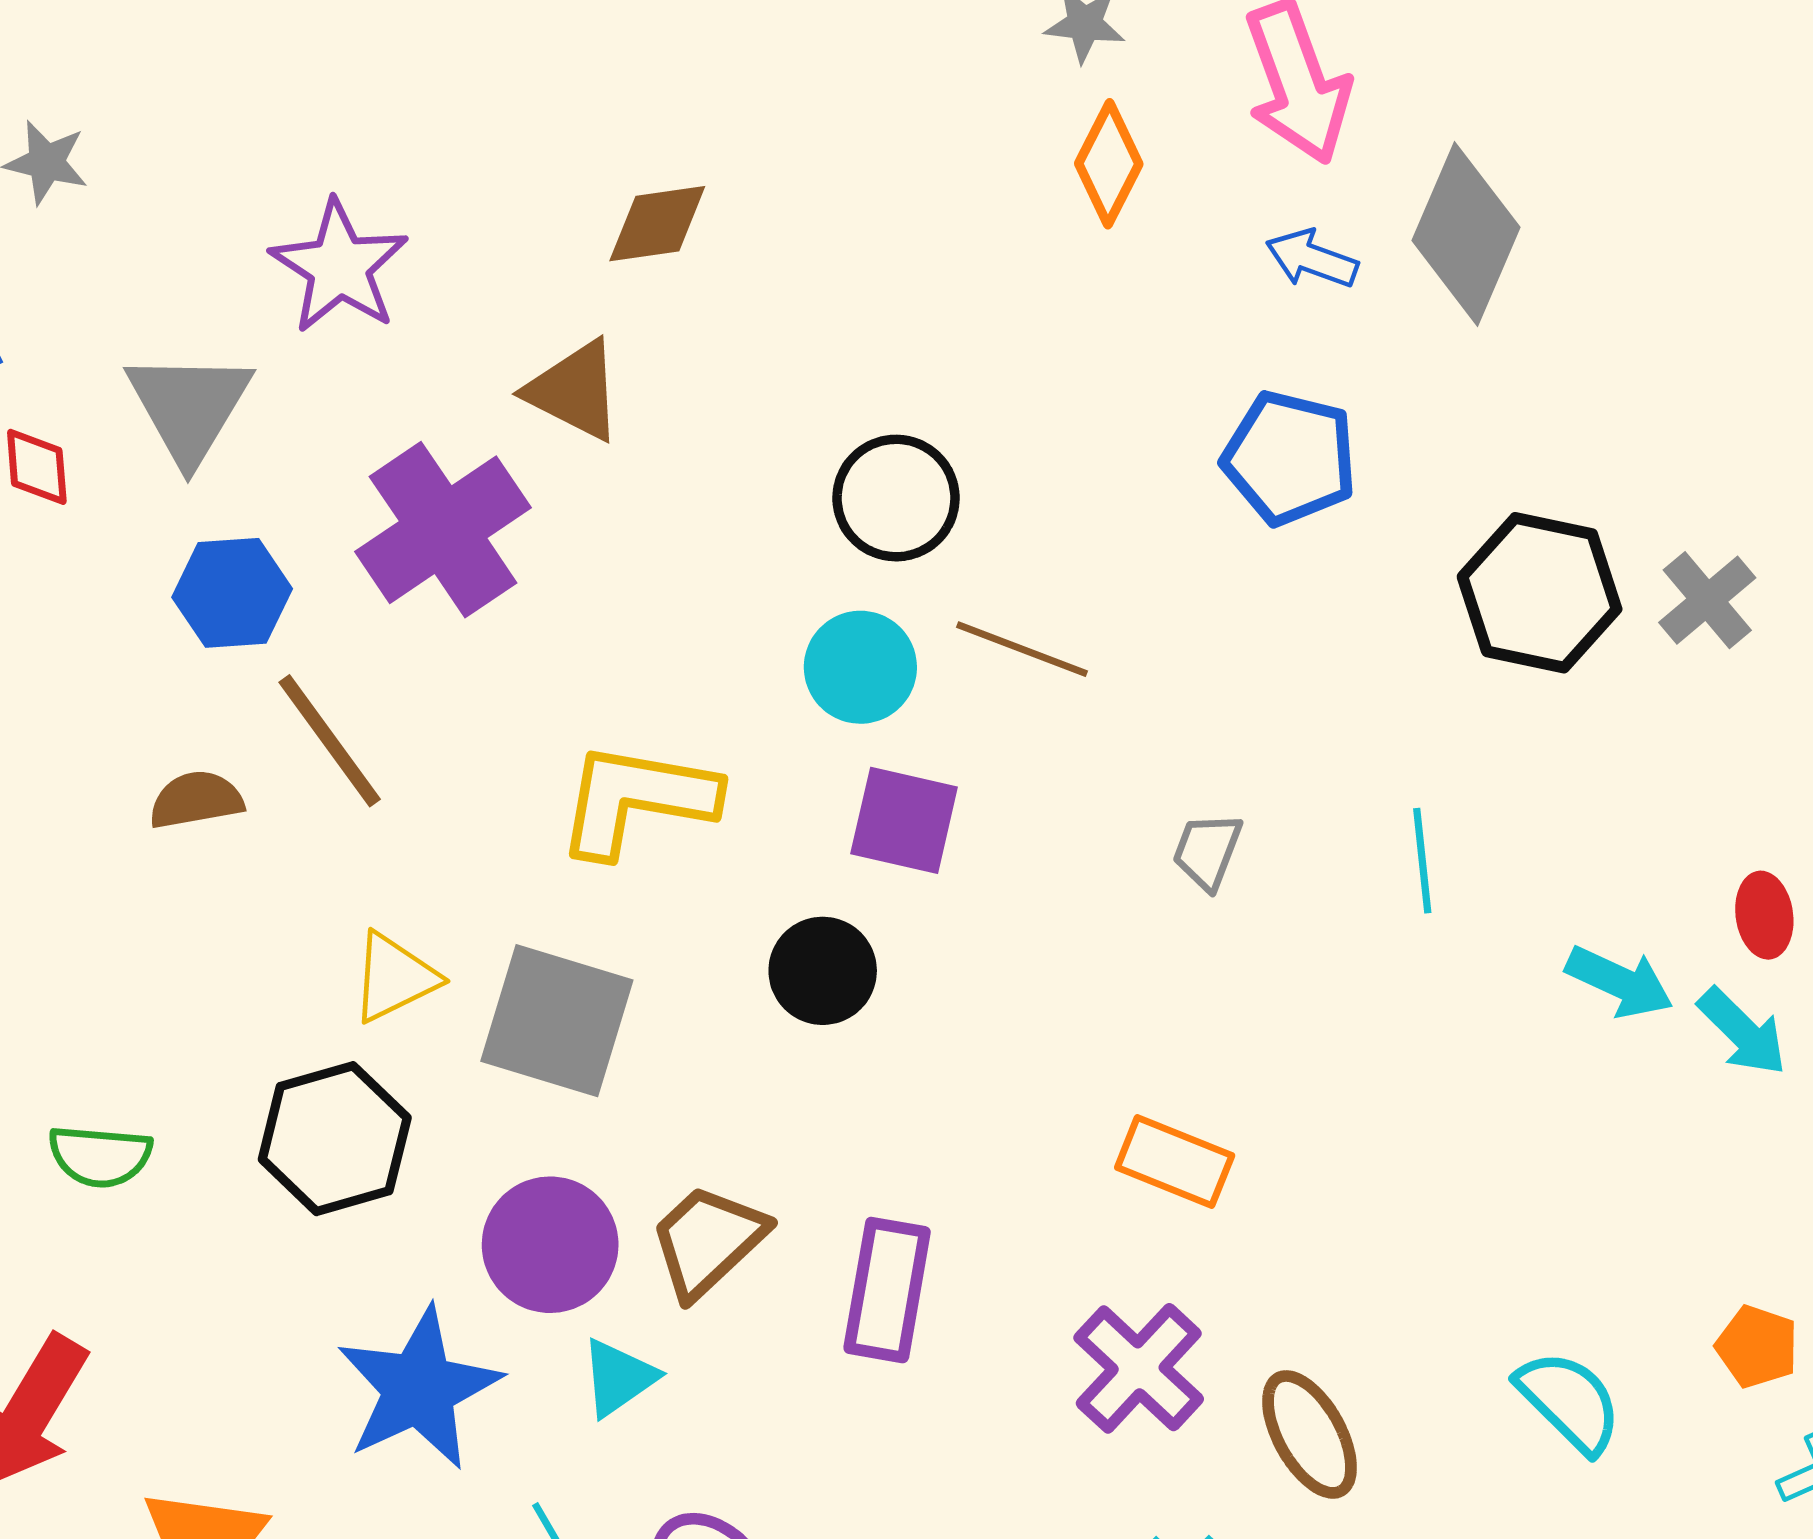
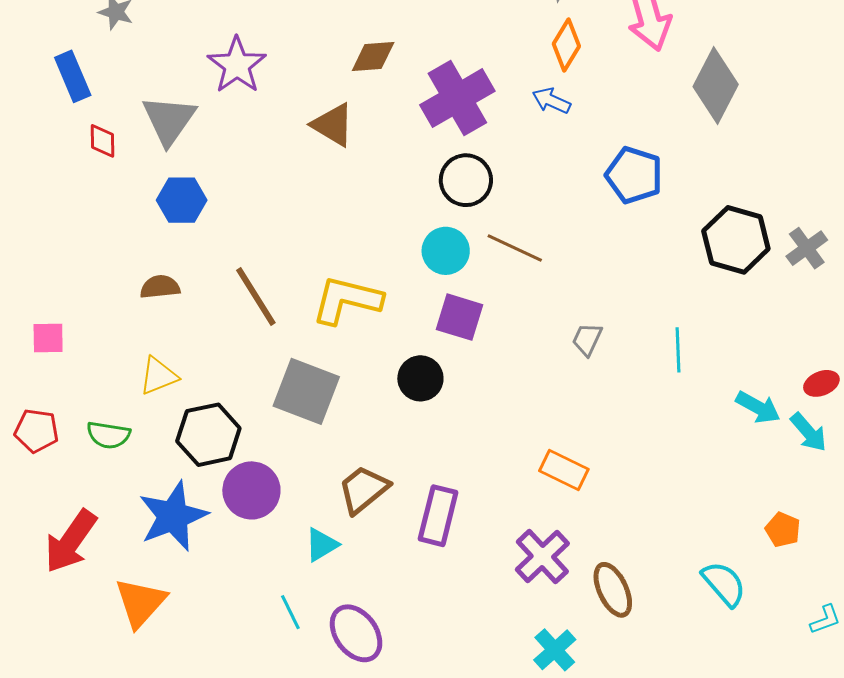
blue arrow: (1312, 259) -> (551, 101), moved
purple cross: (443, 530) -> (457, 98), moved
brown line: (330, 741) -> (256, 297), moved
red ellipse: (1764, 915) -> (821, 383), turned 72
yellow triangle: (394, 978) -> (158, 376), moved
purple circle: (550, 1245) -> (251, 490), moved
orange pentagon: (1757, 1347) -> (783, 530), moved
blue star: (419, 1388) -> (173, 516), moved

